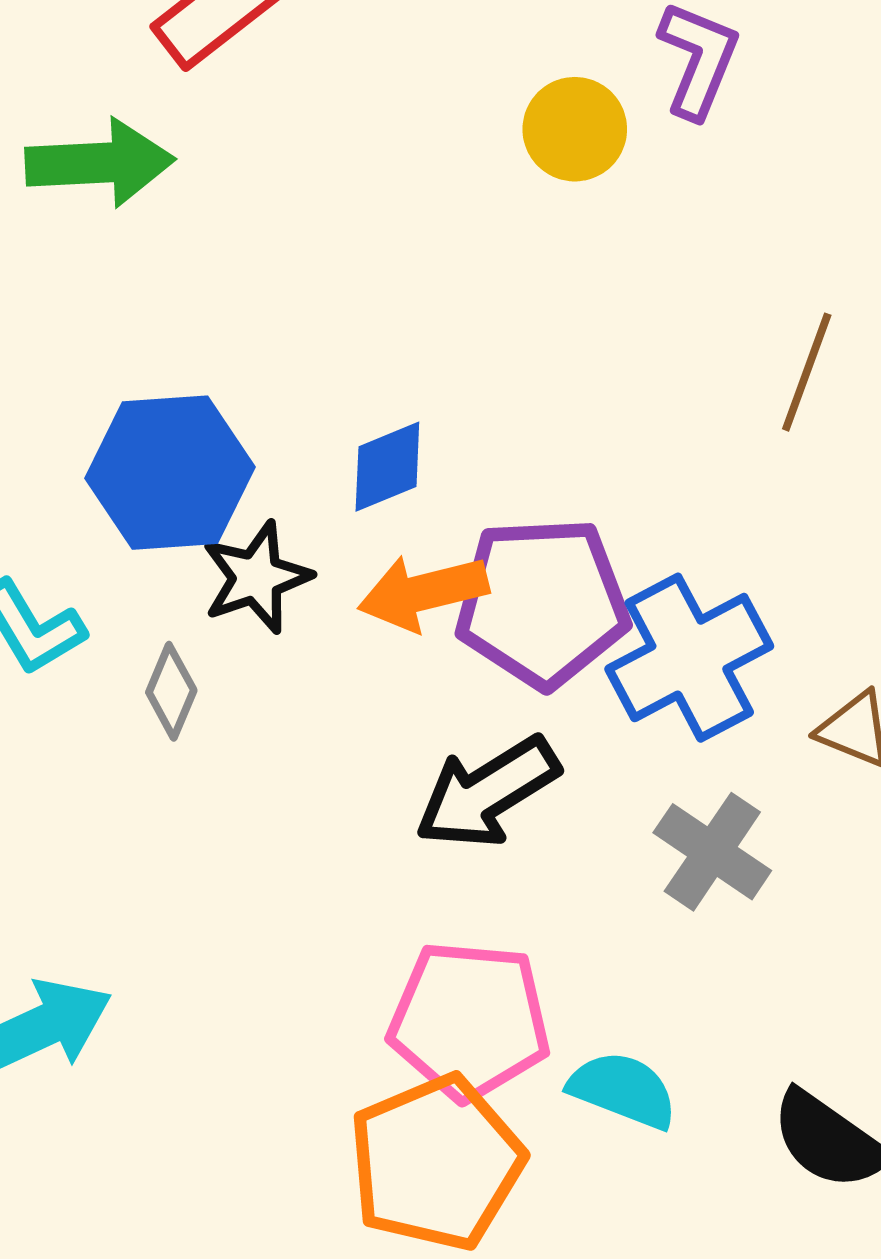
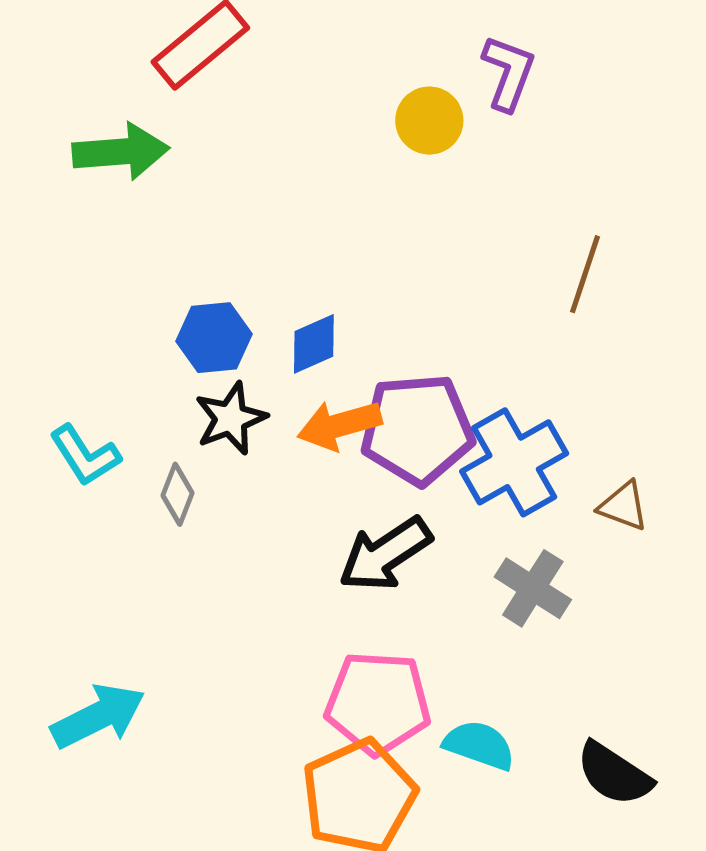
blue hexagon: (170, 473) -> (214, 338), moved, size x0.7

